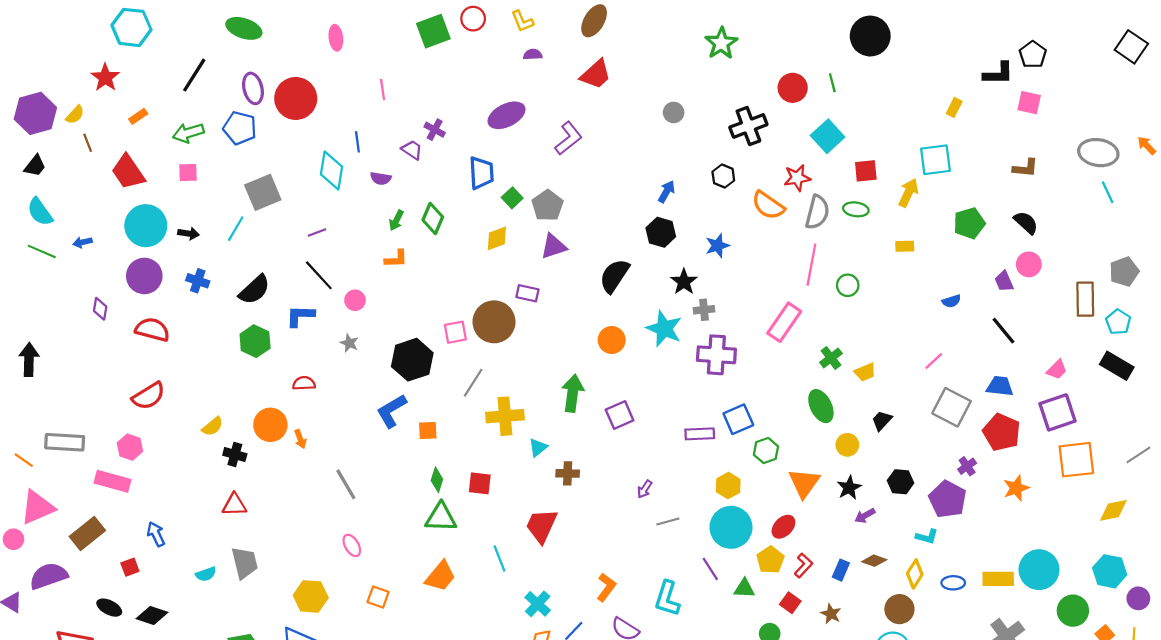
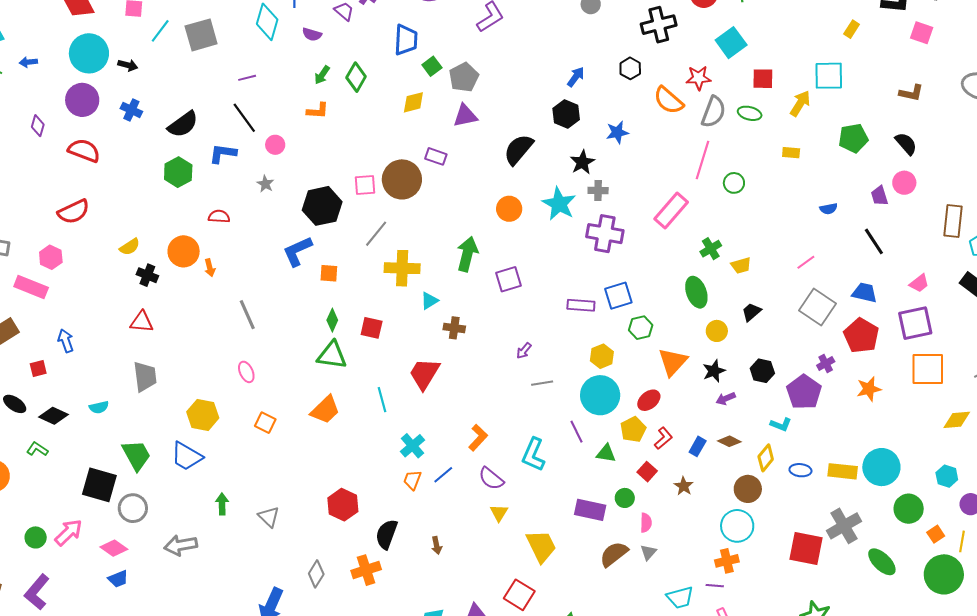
cyan line: (236, 229) -> (160, 31), moved
cyan hexagon: (1110, 571) -> (947, 476), size x0.7
cyan semicircle: (206, 574) -> (99, 407), moved

